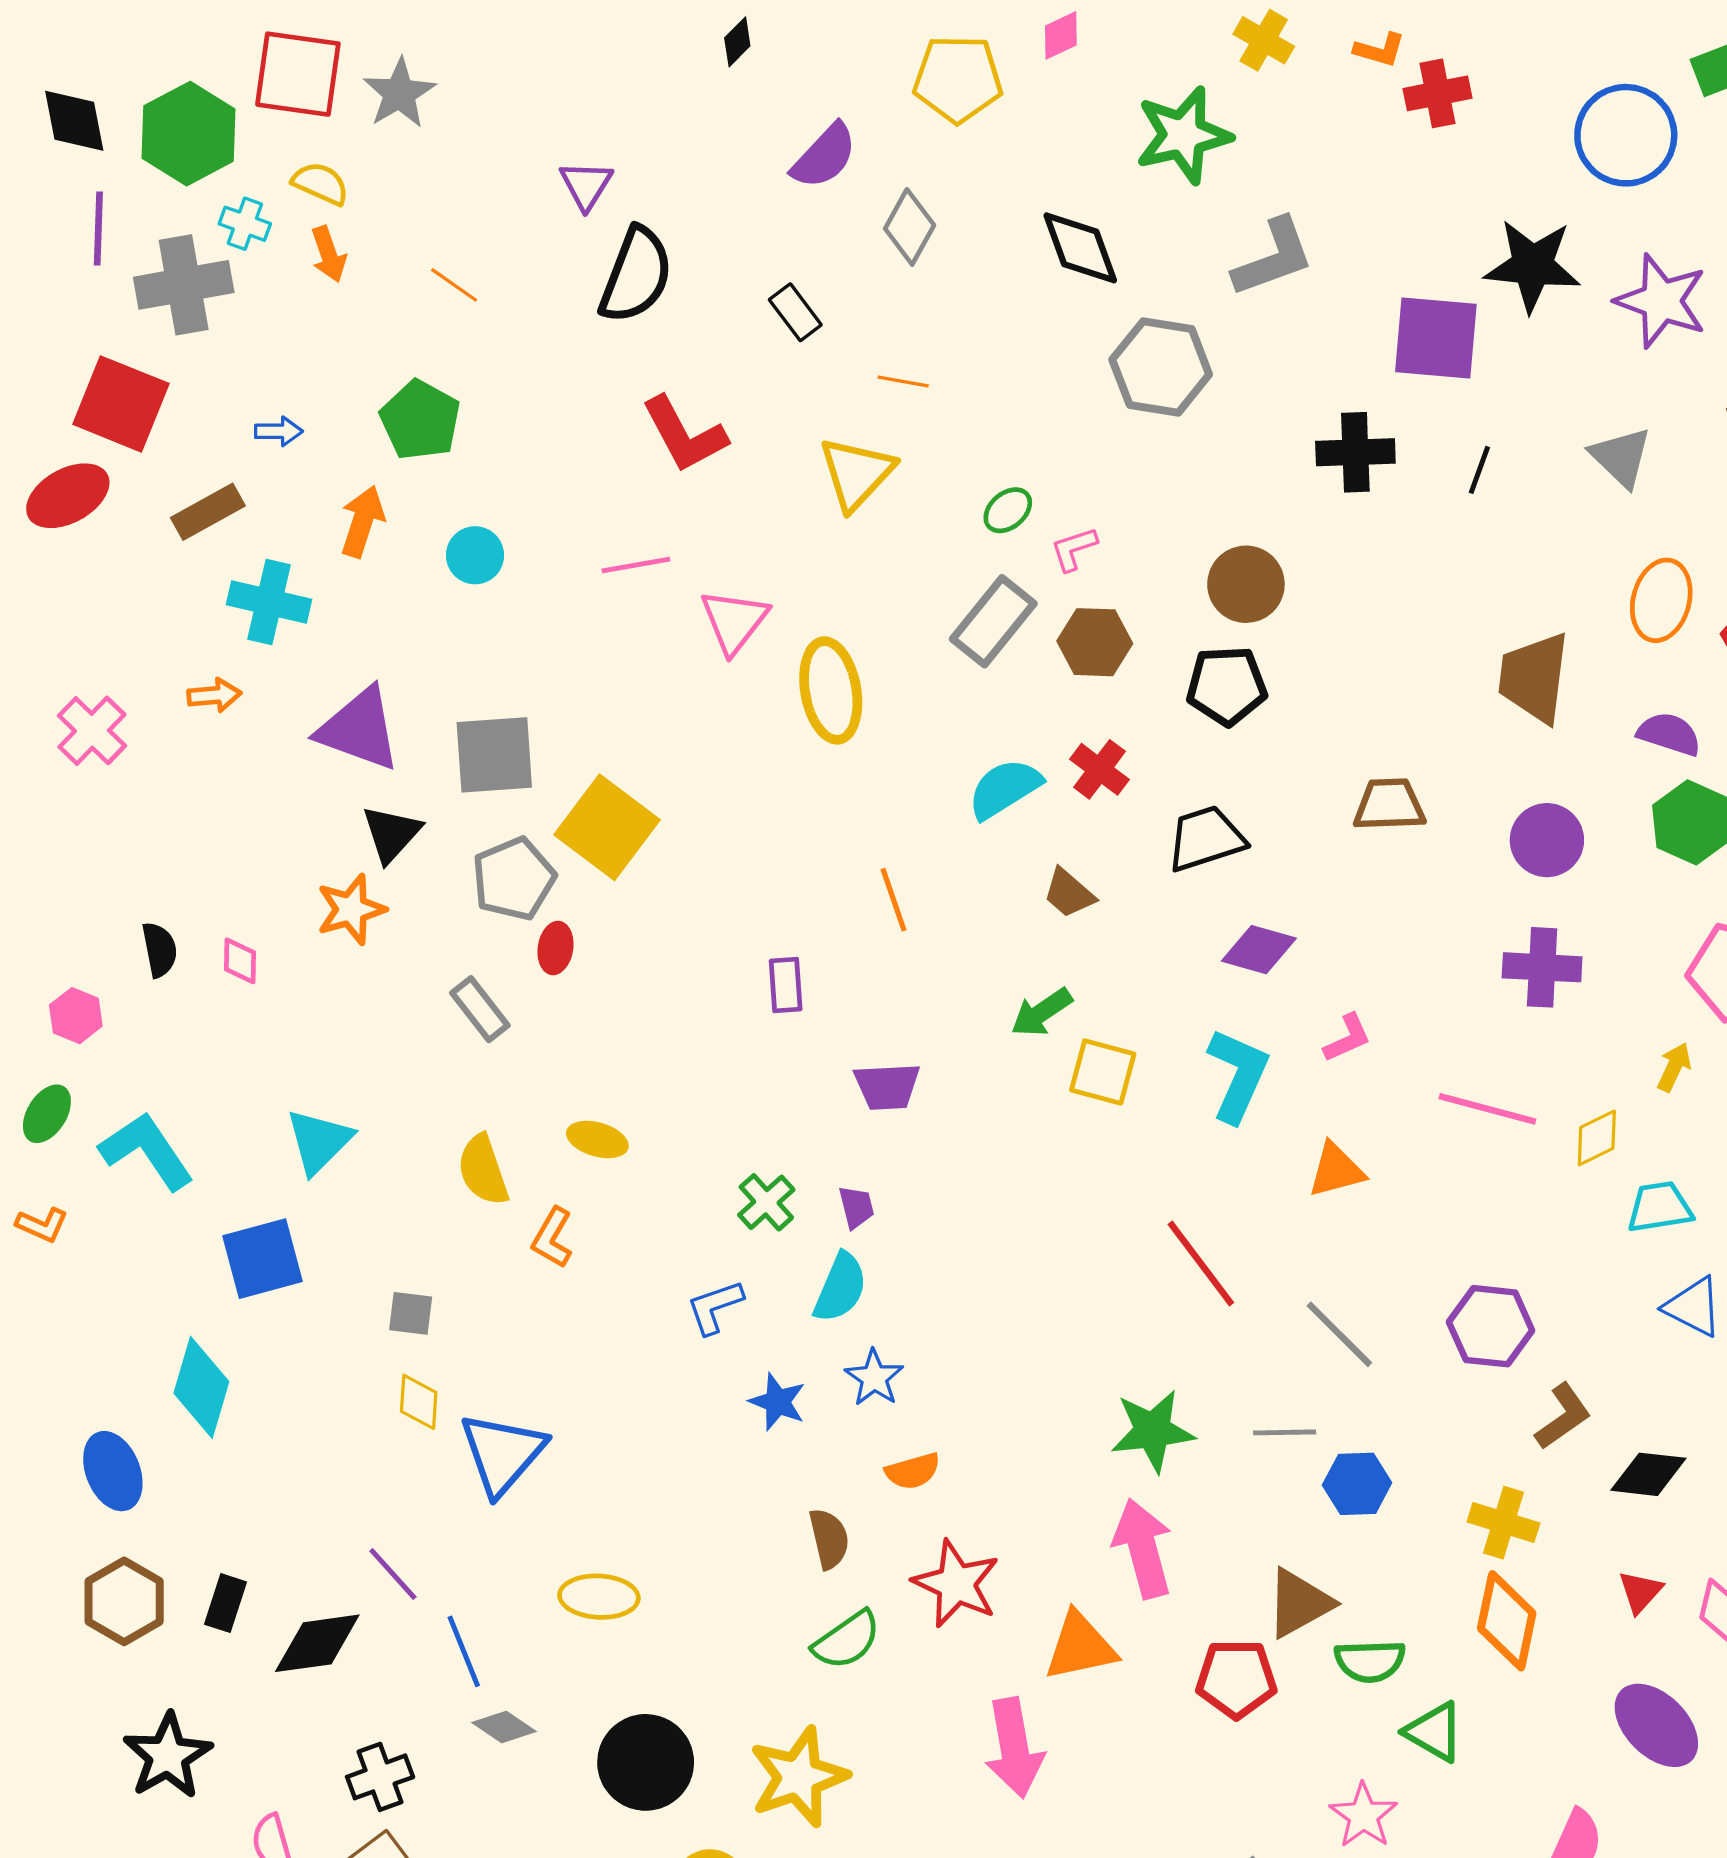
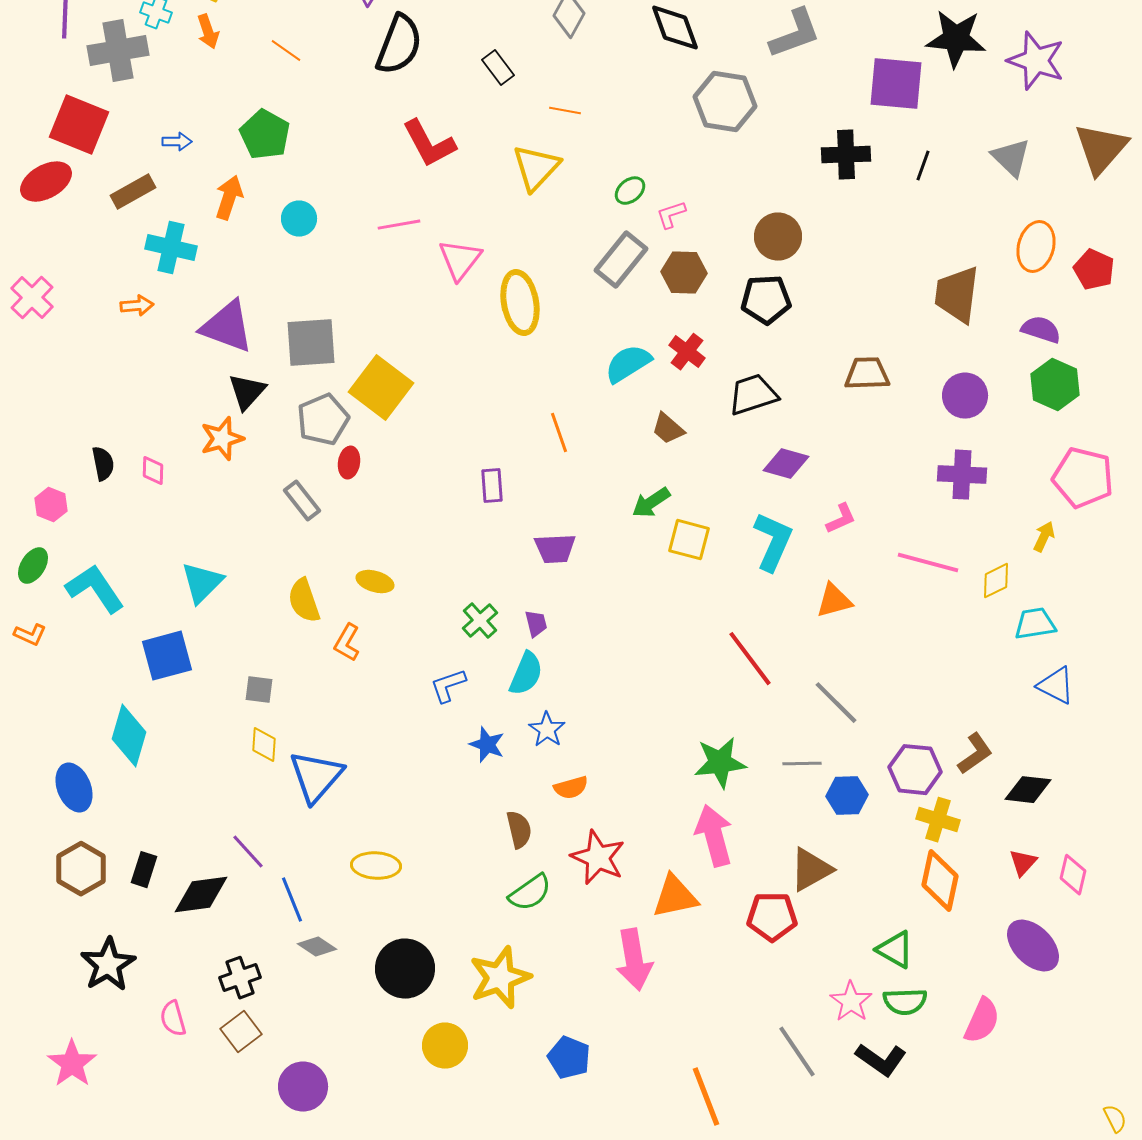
pink cross: (92, 731) -> (32, 298), moved
purple hexagon: (1491, 1326) -> (915, 770), moved
green semicircle: (1370, 1661) -> (905, 1002), moved

